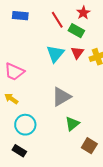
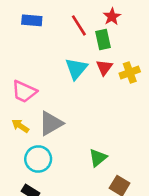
green rectangle: (76, 31) -> (103, 39), turned 49
gray triangle: (61, 97) -> (51, 123), moved

